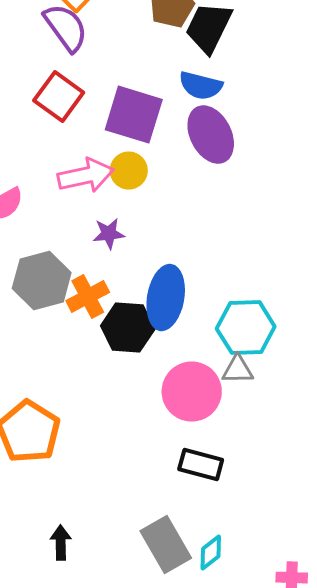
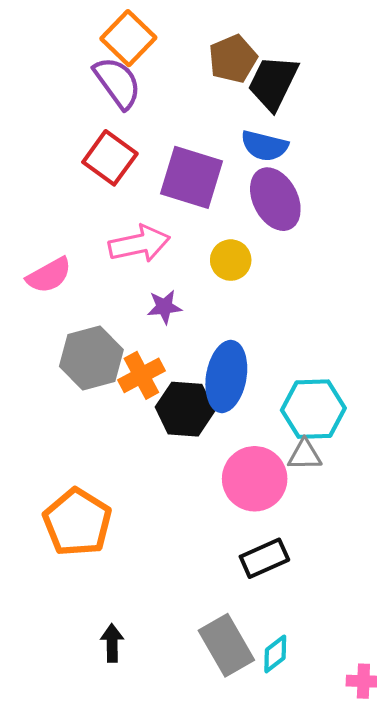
yellow circle: (129, 171) -> (231, 260), moved
black rectangle: (201, 465) -> (264, 558), turned -39

